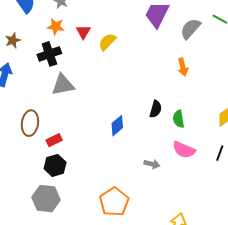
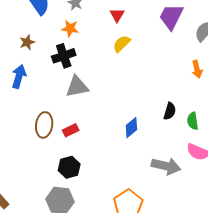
red triangle: (83, 32) -> (117, 15), moved
red rectangle: (54, 140) -> (71, 130), moved
gray arrow: (152, 164) -> (166, 166), size x1.8

